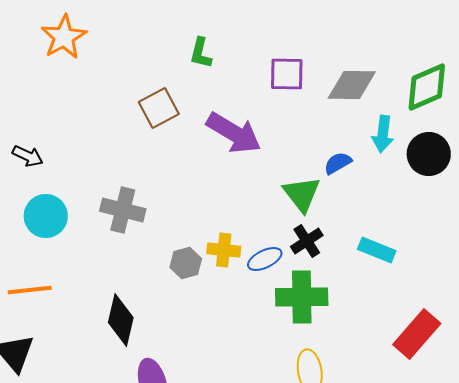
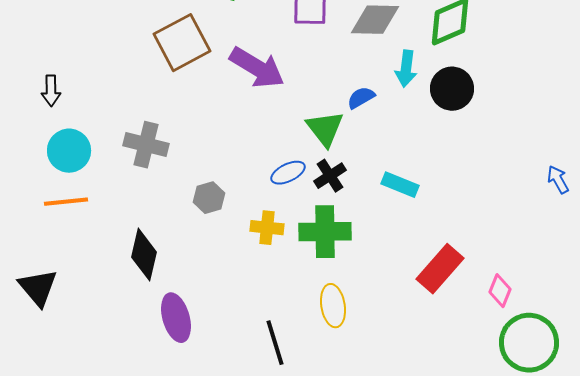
brown square: (159, 108) -> (182, 43), size x1.4
black arrow: (28, 156) -> (51, 91), turned 64
yellow cross: (224, 250) -> (267, 228), moved
blue ellipse: (265, 259) -> (288, 173), moved
orange line: (30, 290) -> (66, 202), moved

